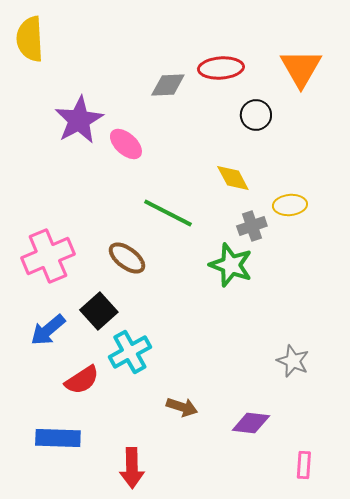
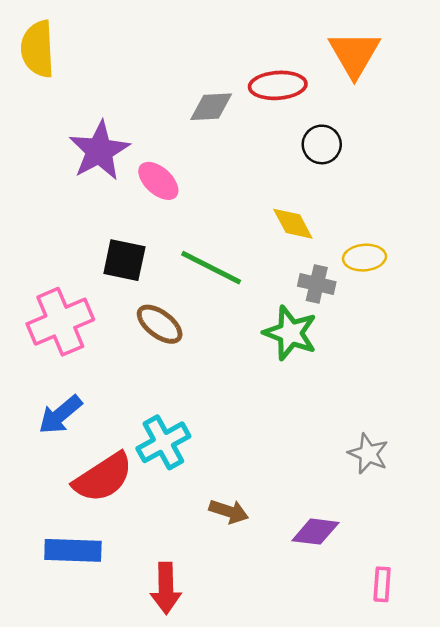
orange triangle: (301, 68) -> (354, 54), moved
gray cross: (252, 226) -> (317, 284), turned 32
black square: (99, 311) -> (124, 260), moved, turned -36
red semicircle: (82, 380) -> (103, 478), size x1.4

